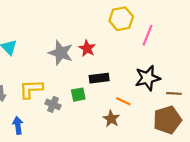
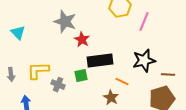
red star: (87, 48) -> (82, 40), moved
gray star: (61, 53) -> (65, 22), moved
black rectangle: (99, 78) -> (100, 61), size x1.4

